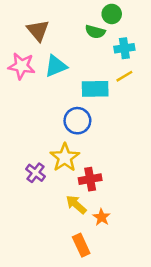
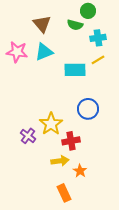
brown triangle: (38, 30) -> (42, 24), moved
blue circle: (77, 121) -> (88, 109), moved
yellow arrow: (76, 204) -> (60, 161), turned 132

